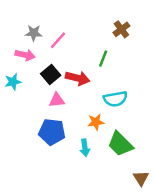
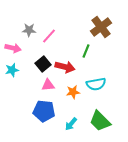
brown cross: (121, 29) -> (101, 27), size x1.5
pink arrow: (25, 55) -> (13, 48), moved
orange star: (96, 122) -> (73, 92), moved
cyan arrow: (85, 148) -> (71, 124), turned 48

